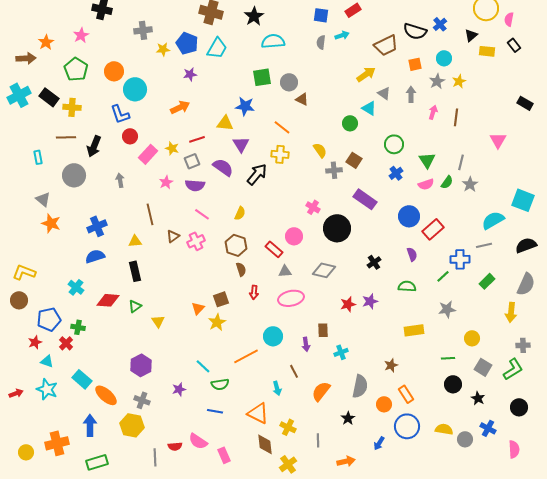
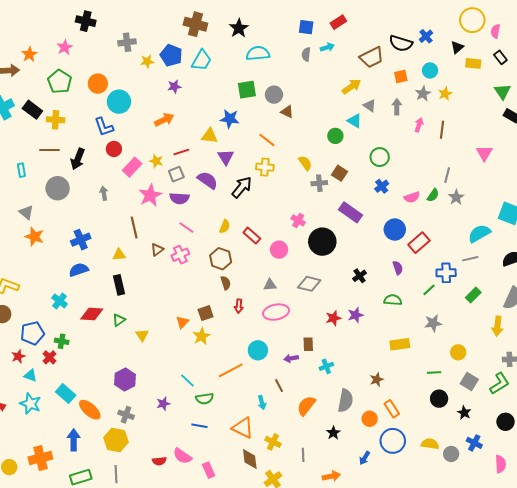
green triangle: (427, 160) -> (502, 92), moved
pink star: (166, 182) -> (150, 195), size x1.6
red rectangle: (274, 249) -> (252, 236), moved
purple arrow: (306, 344) -> (291, 358), turned 88
gray line: (155, 457) -> (116, 474), moved

